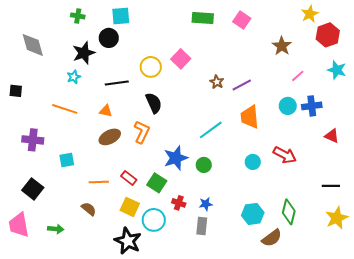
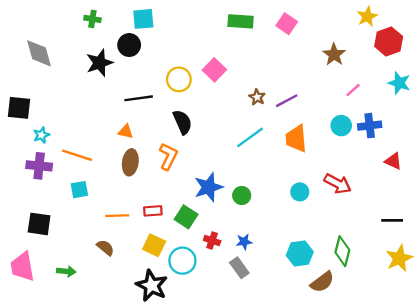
cyan star: (74, 77) -> (41, 135), moved
black square: (16, 91) -> (19, 108), size x1.5
orange line: (65, 109) -> (77, 155), moved
cyan line: (211, 130) -> (250, 137), moved
brown ellipse: (110, 137) -> (130, 162), turned -55
red rectangle: (129, 178) -> (153, 211), turned -42
black square: (33, 189) -> (39, 224), turned -30
gray rectangle: (202, 226) -> (239, 268), turned -42

